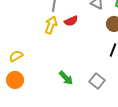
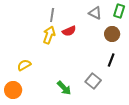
yellow semicircle: (16, 56) -> (24, 65), moved
gray square: (97, 81) -> (93, 81), moved

